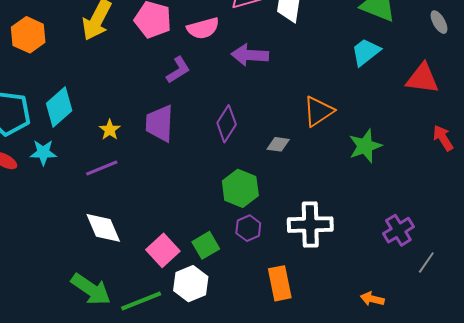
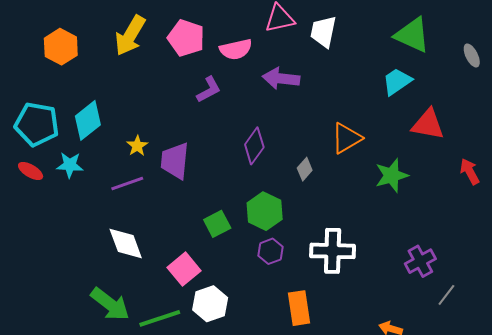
red triangle: (422, 79) -> (428, 124), moved
purple trapezoid: (160, 123) -> (175, 161), moved
gray diamond: (278, 144) -> (305, 169), turned -60
green square: (206, 245) -> (217, 224), moved

